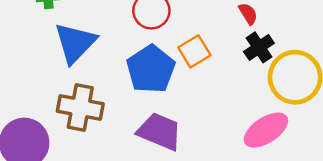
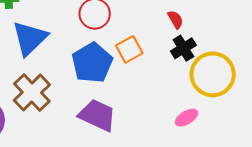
brown cross: (80, 108) -> (32, 92), turned 33
pink ellipse: (266, 130) -> (186, 118), size x0.6

